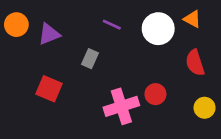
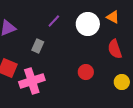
purple line: (112, 25) -> (54, 21), turned -72
pink cross: (121, 106) -> (32, 81), moved

